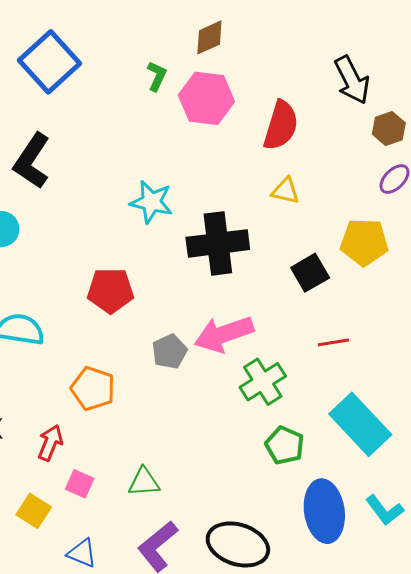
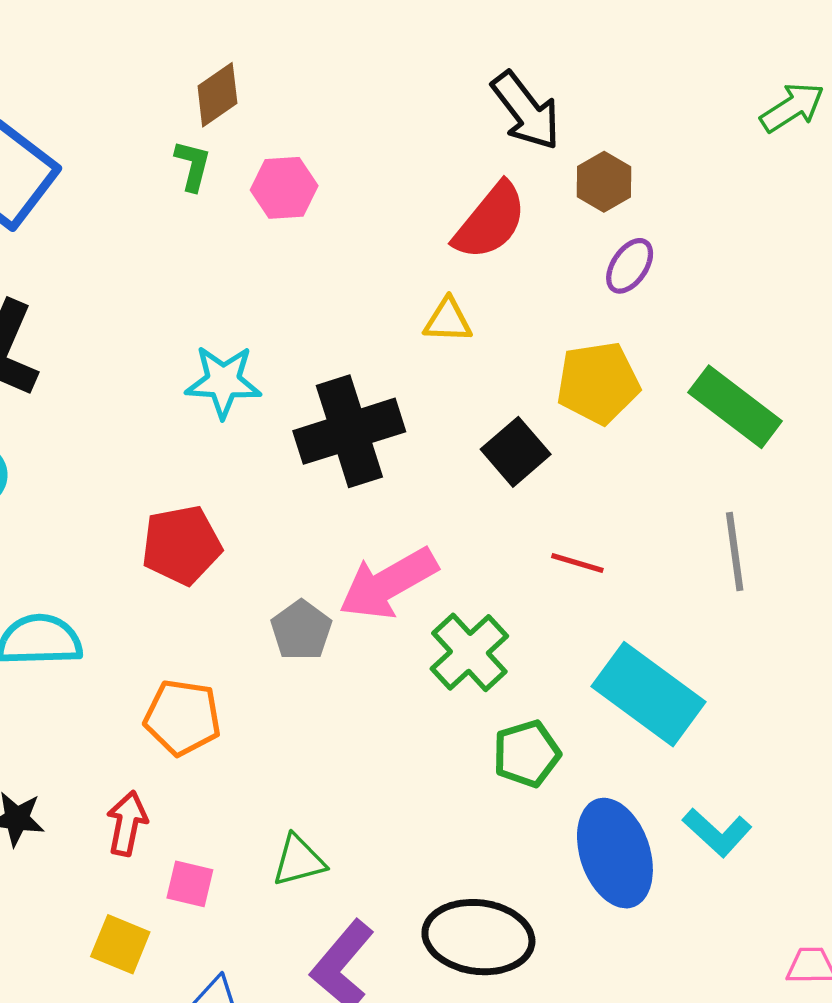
brown diamond: (209, 37) -> (217, 95), moved
pink hexagon: (206, 98) -> (284, 188), size x0.7
red semicircle: (281, 125) -> (490, 221), moved, turned 33
red line: (334, 342) -> (577, 563), turned 36
green pentagon: (285, 445) -> (527, 754), turned -30

